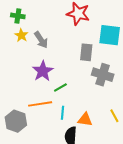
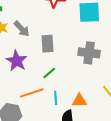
gray rectangle: (86, 52) -> (47, 44), moved
purple star: (43, 71) -> (17, 61), moved

